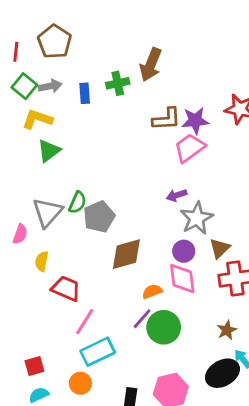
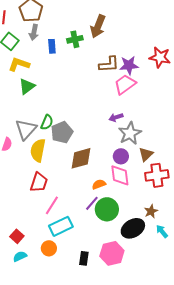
gray arrow: (50, 86) -> (34, 32), moved, turned 112
yellow semicircle: (42, 261) -> (38, 150), moved, size x1.6
red trapezoid: (66, 289) -> (39, 182), turned 85
red square: (34, 366) -> (17, 236), turned -32
black ellipse: (222, 373) -> (133, 228), moved

